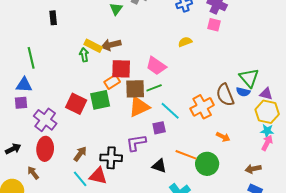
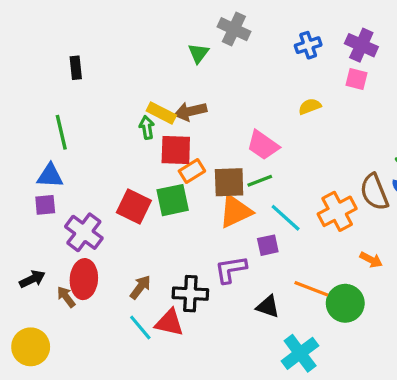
black rectangle: (53, 18) -> (76, 68), moved
red square: (121, 69) -> (176, 150), moved
brown arrow: (33, 173) -> (66, 297), moved

